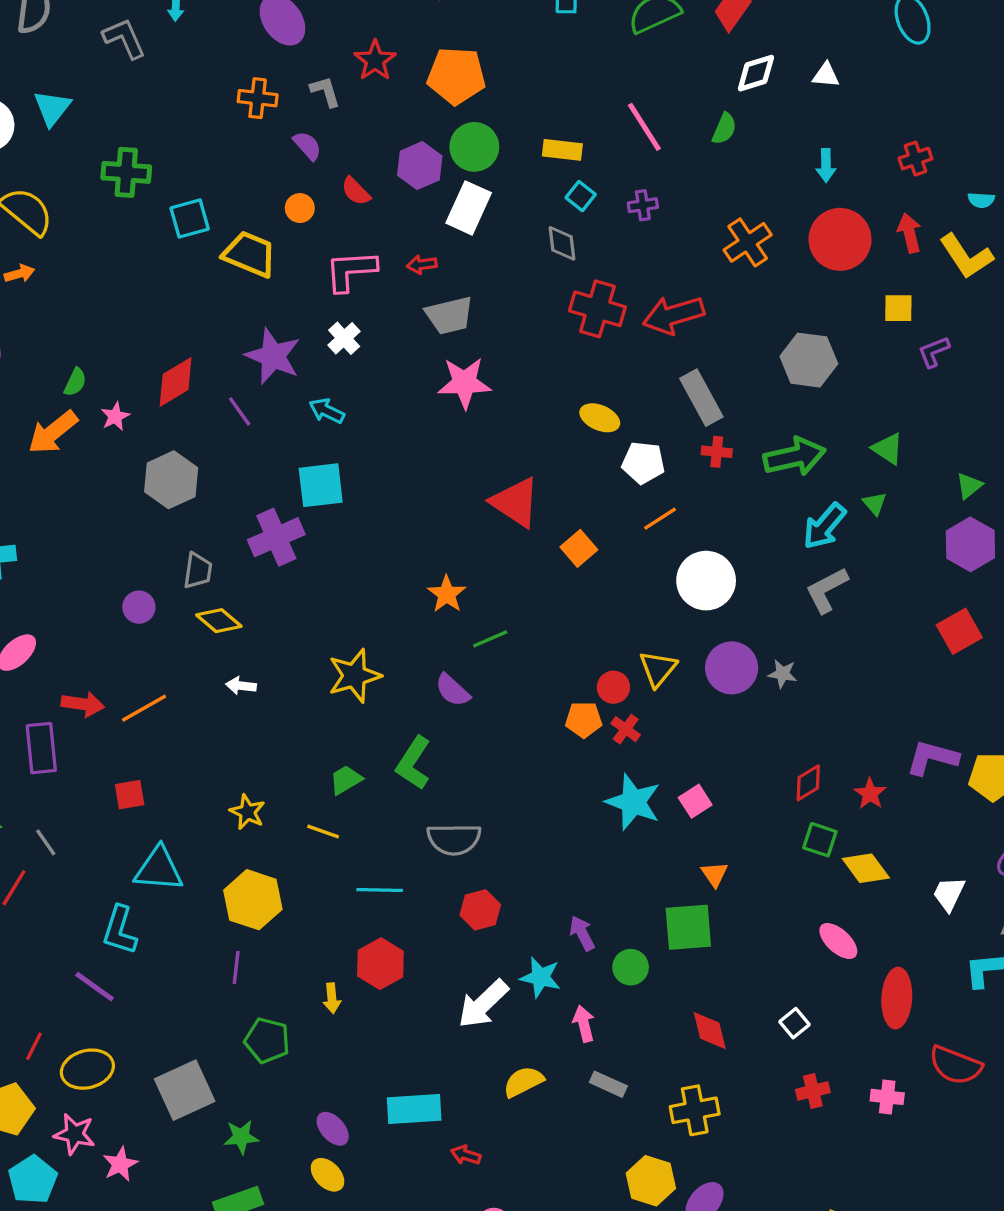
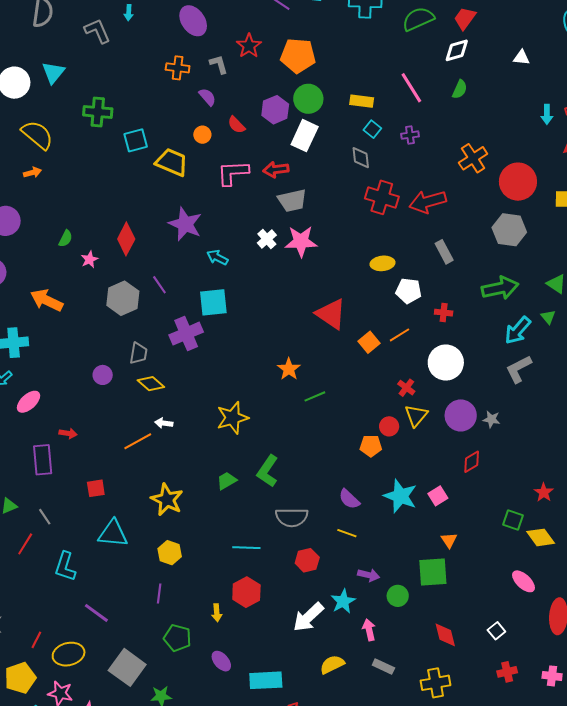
white diamond: (756, 73) -> (457, 50), moved
cyan arrow: (826, 165) -> (547, 114), moved
red circle: (840, 239) -> (518, 182), moved
red arrow: (422, 264) -> (276, 170), size x1.4
white cross: (344, 338) -> (267, 239), moved
red diamond: (176, 382) -> (126, 239), turned -32
gray rectangle: (701, 398) -> (444, 252), size x0.7
purple line: (240, 411) -> (159, 285), moved
yellow ellipse: (600, 418) -> (383, 263), turned -30
orange arrow: (53, 432) -> (47, 300), moved, turned 64
red cross: (717, 452) -> (444, 313), moved
orange line: (660, 519) -> (400, 335), moved
purple semicircle: (453, 690) -> (349, 499), moved
red arrow: (83, 704) -> (68, 433), size x0.7
orange line: (144, 708) -> (138, 441), moved
red cross: (626, 729) -> (406, 388), moved
red diamond: (808, 783) -> (472, 462), moved
yellow star: (247, 812) -> (167, 500), size x1.5
yellow line: (323, 831) -> (347, 533), moved
yellow hexagon: (253, 900) -> (170, 553), size x0.7
cyan L-shape: (120, 930) -> (65, 566), moved
purple arrow: (582, 933) -> (369, 575), turned 130
cyan star: (541, 977) -> (343, 601), turned 30
purple line: (95, 987) -> (96, 613), moved
gray square: (185, 1090) -> (127, 667), turned -30
purple ellipse: (333, 1129) -> (221, 661), moved

